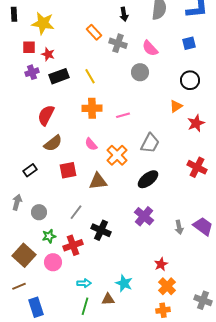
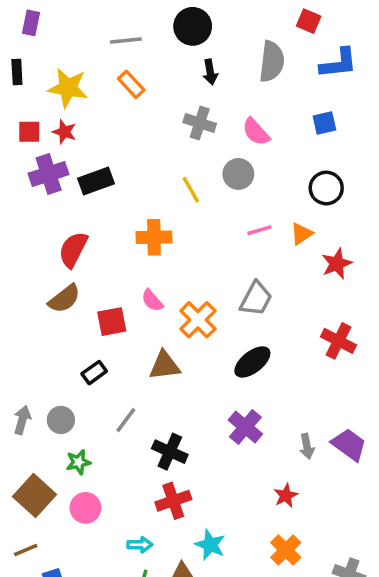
orange rectangle: (94, 32) -> (131, 84), moved
red square: (29, 47) -> (29, 132), moved
red star: (48, 54) -> (64, 132), moved
purple cross: (32, 72) -> (49, 174), size x1.5
yellow line: (90, 76) -> (191, 190), moved
pink line: (123, 115) -> (259, 230), moved
brown semicircle: (53, 143) -> (64, 299), moved
black rectangle: (30, 170) -> (94, 373), moved
red square: (68, 170) -> (112, 322), moved
gray arrow: (17, 202) -> (22, 420), moved
red cross: (73, 245) -> (173, 501), moved
red star: (161, 264) -> (286, 496), moved

